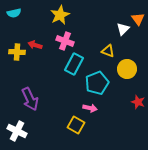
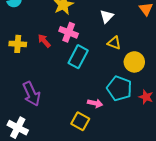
white triangle: (123, 29) -> (107, 16), moved
red arrow: (35, 45) -> (44, 41), moved, turned 32
cyan pentagon: (97, 83) -> (119, 88), moved, turned -30

